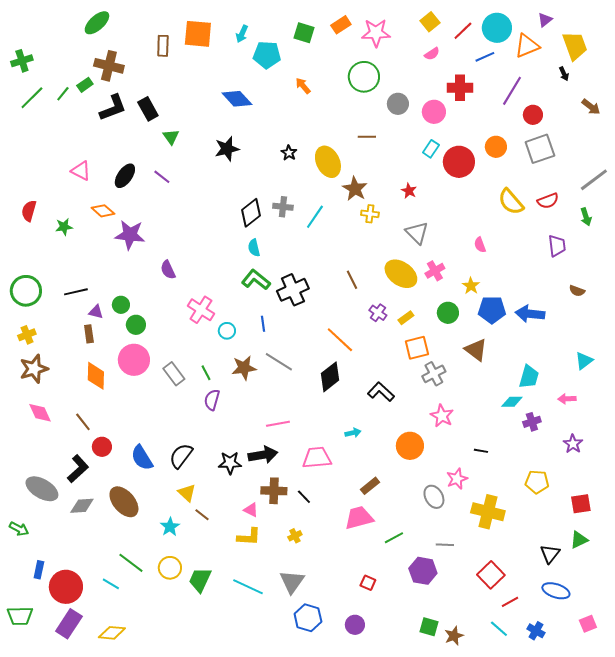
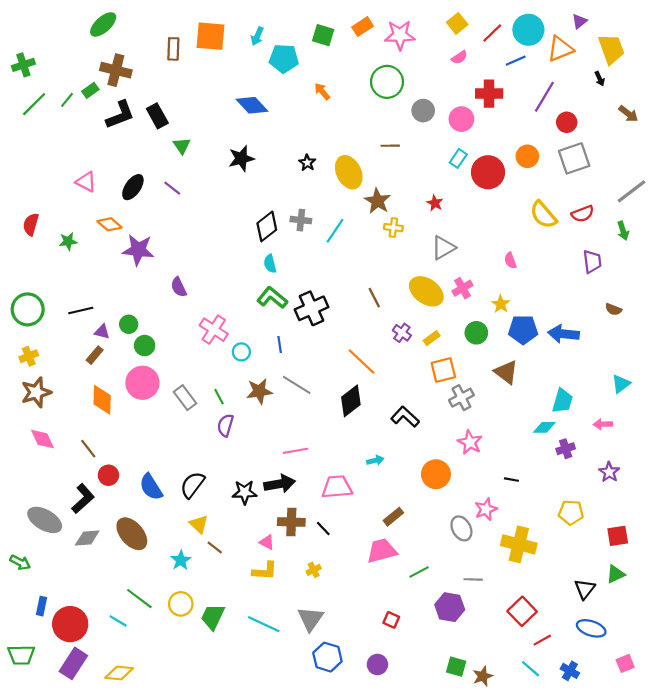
gray triangle: (417, 233) -> (443, 248), turned 45
brown rectangle: (89, 334) -> (95, 355), turned 48

